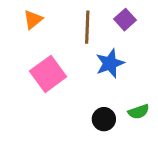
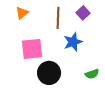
pink square: (48, 74) -> (32, 49), turned 30
black circle: (104, 119) -> (49, 73), moved, size x1.5

